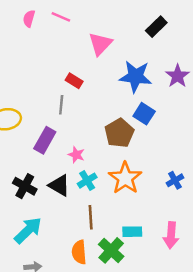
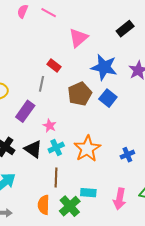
brown pentagon: (119, 133) -> (80, 94), moved

